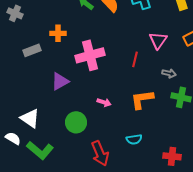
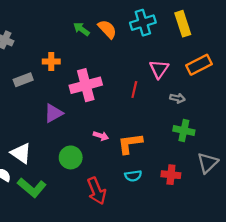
gray arrow: (169, 73) -> (177, 98), moved
orange L-shape: (142, 99) -> (130, 143), moved
red cross: (172, 156) -> (171, 175), moved

